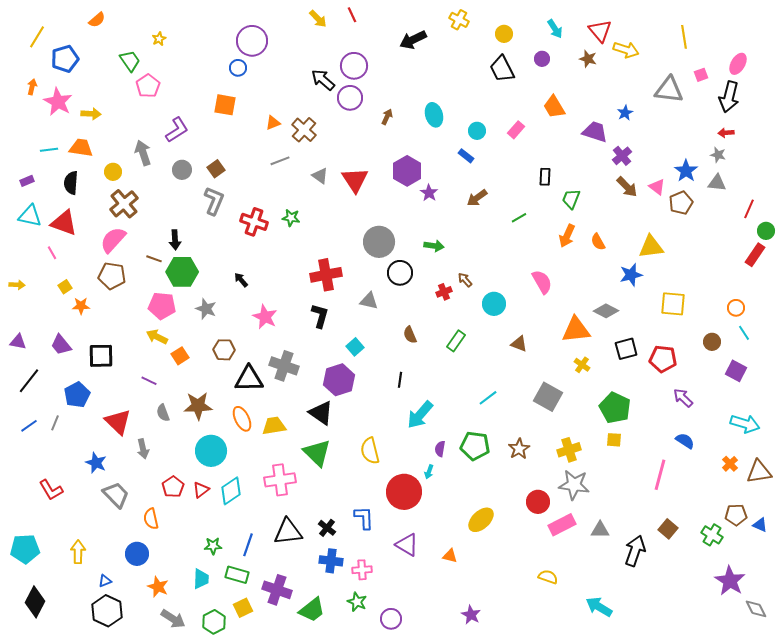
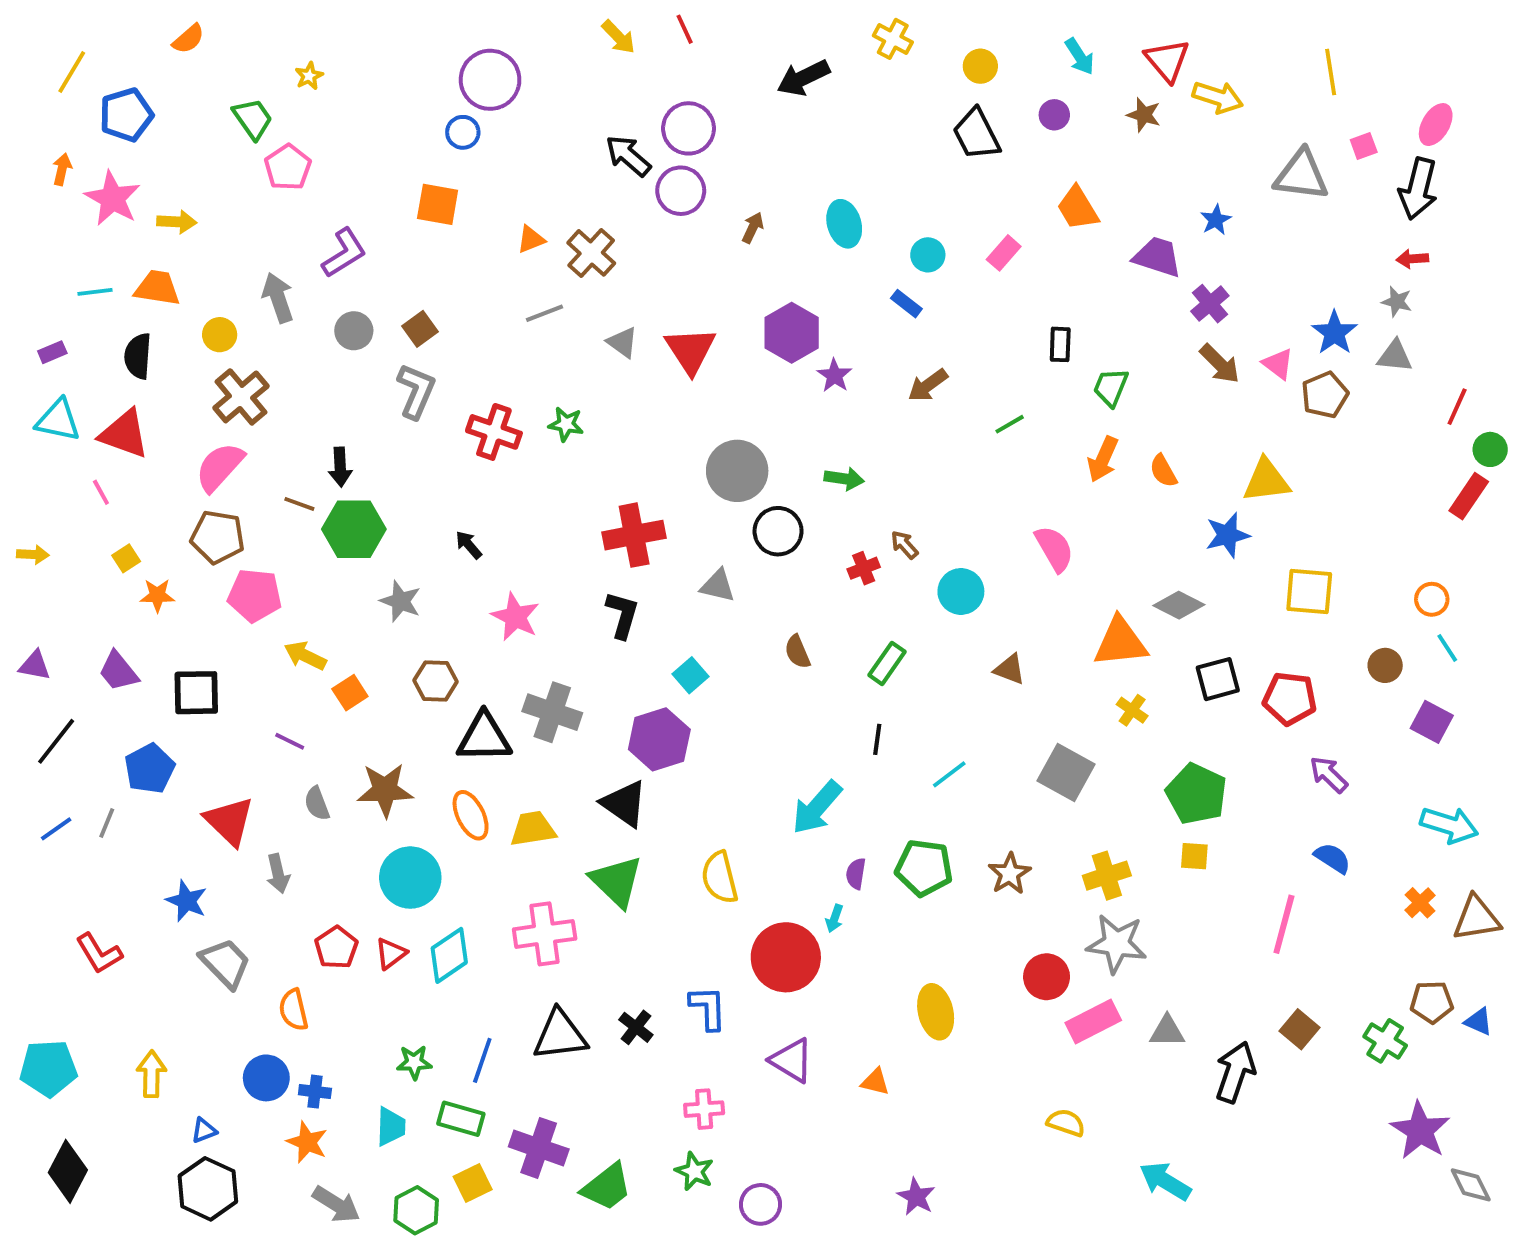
pink pentagon: (162, 306) -> (255, 595), moved
black line: (400, 380) -> (877, 739), moved
yellow ellipse: (481, 520) -> (936, 1012), turned -60
blue cross: (331, 561) -> (315, 1092), moved, size x0.7

